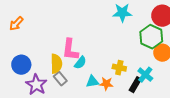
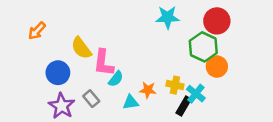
yellow semicircle: (56, 64) -> (81, 48), moved, turned 144
blue circle: (21, 65) -> (58, 73), moved
yellow cross: (119, 68) -> (175, 85), moved
orange star: (106, 84) -> (148, 90), moved

